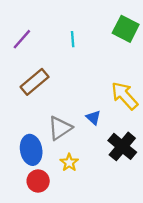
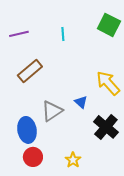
purple line: (22, 39) -> (19, 34), turned 36
yellow star: (69, 163) -> (73, 160), moved

